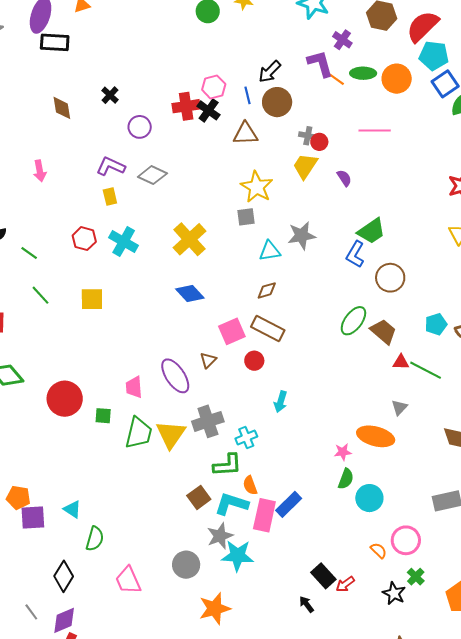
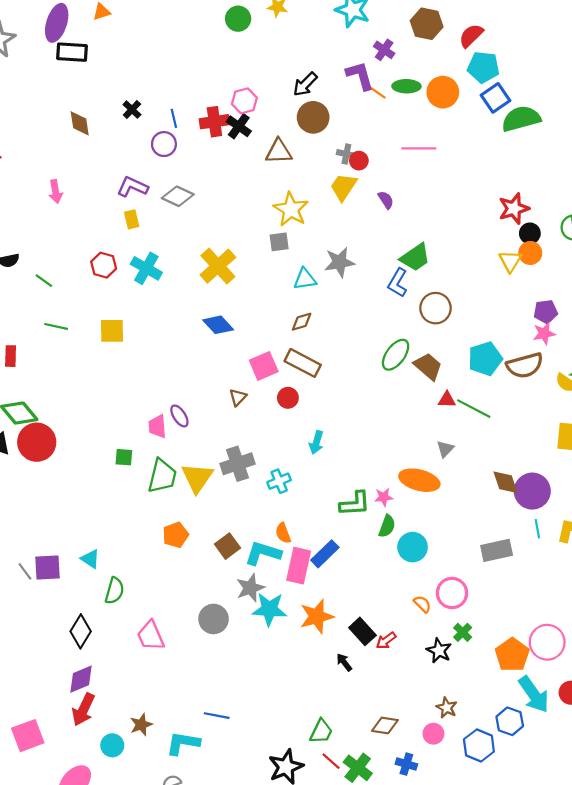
red semicircle: (423, 26) -> (471, 36), size x0.7
blue line: (247, 95) -> (174, 118), moved
green line: (40, 295) -> (56, 326), turned -35
cyan pentagon: (436, 324) -> (485, 359), size x1.4
purple ellipse: (175, 376) -> (179, 416), moved, size x0.6
red circle: (65, 399) -> (37, 442), moved
green L-shape: (227, 465) -> (355, 504), moved
orange pentagon: (18, 498) -> (176, 535), moved, turned -30
orange star: (215, 609) -> (317, 616), moved
gray line: (31, 612) -> (25, 571), moved

